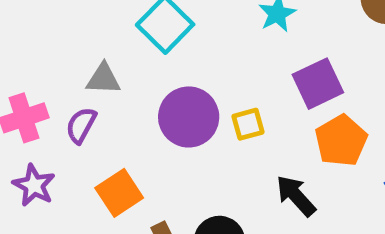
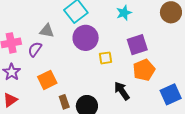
purple circle: (189, 117) -> (86, 38), moved

